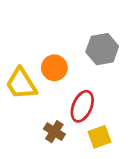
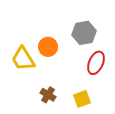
red ellipse: (82, 106) -> (96, 63), moved

